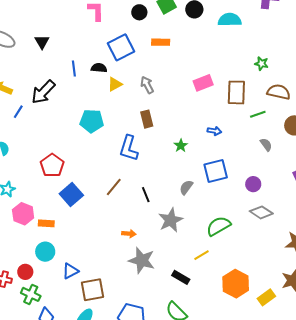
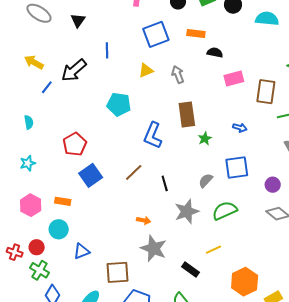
black semicircle: (99, 68) -> (215, 53), moved
brown rectangle: (147, 119) -> (187, 115), moved, size x1.4
pink hexagon: (23, 214) -> (31, 205), moved
green semicircle: (218, 226) -> (225, 211), moved
brown square: (93, 290) -> (118, 272), moved

